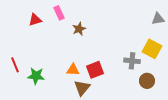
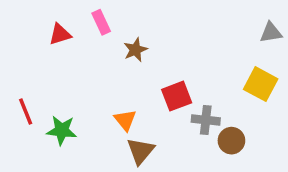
gray cross: (132, 61) -> (206, 120), moved
orange triangle: (73, 70) -> (125, 120), turned 48
red square: (95, 70) -> (177, 96), moved
brown circle: (147, 81) -> (231, 141), moved

